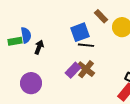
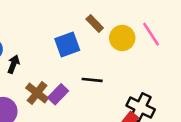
black line: (86, 45) -> (92, 80), moved
brown cross: (86, 69) -> (37, 93), moved

